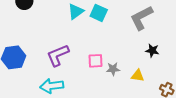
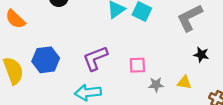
gray star: (113, 69) -> (156, 85), moved

